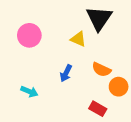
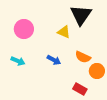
blue arrow: (66, 73) -> (54, 60), turned -88
cyan arrow: (29, 92) -> (18, 61), moved

